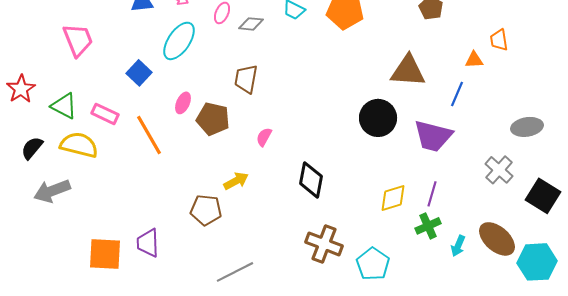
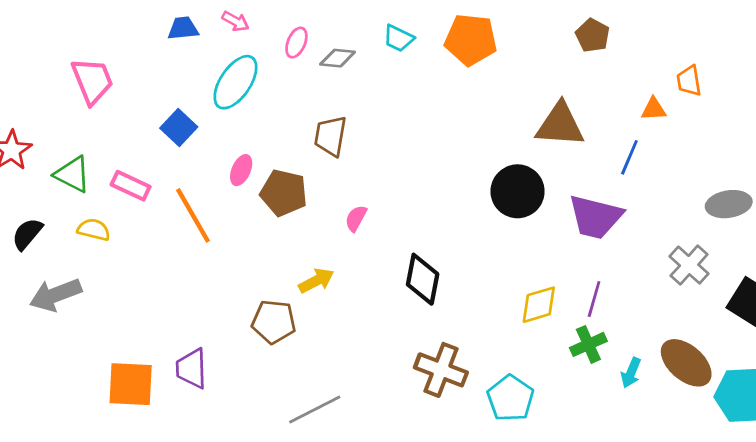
yellow semicircle: (79, 145) -> (94, 230), size x0.6

